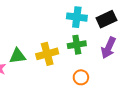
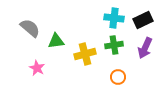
green triangle: (18, 56) -> (56, 41), moved

